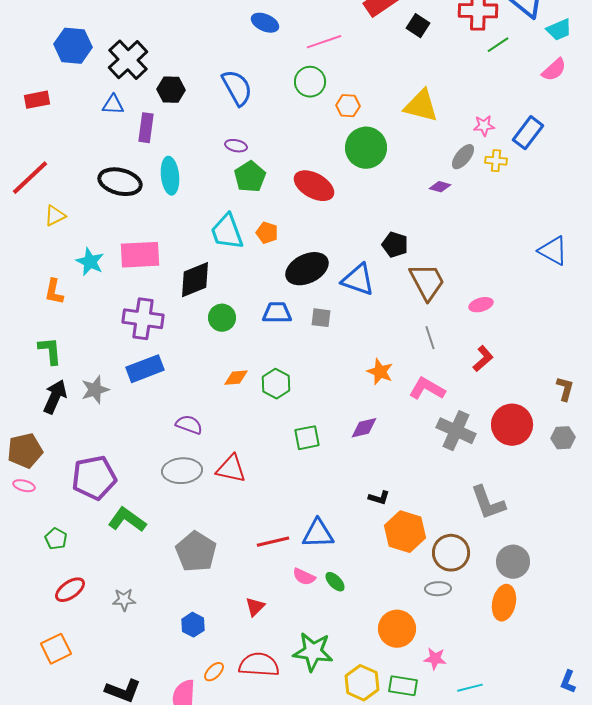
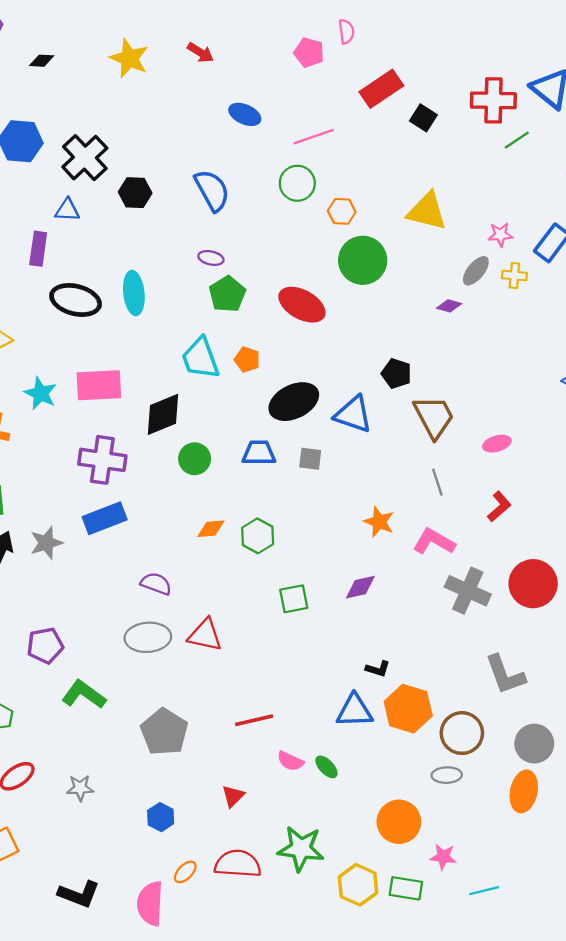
purple rectangle: (146, 128) -> (38, 249), moved
purple pentagon: (94, 478) -> (45, 646), size x0.7
blue triangle: (318, 534) -> (354, 711), moved

